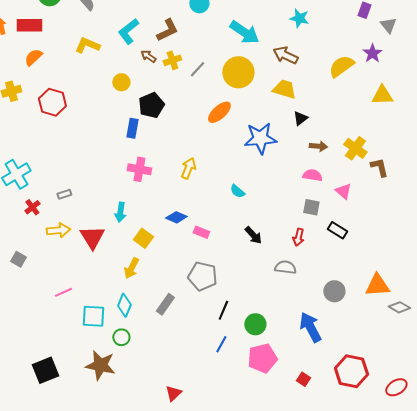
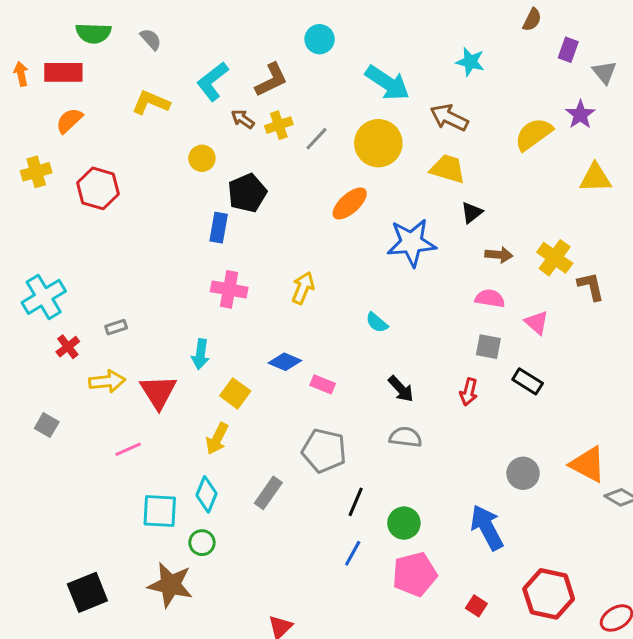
gray semicircle: (285, 267) -> (405, 437), moved
orange triangle: (377, 285) -> (588, 464), turned 32
pink line: (63, 292) -> (128, 449), moved

